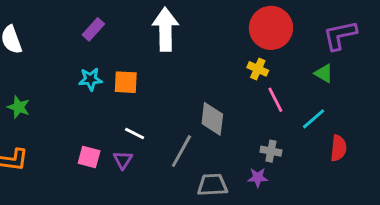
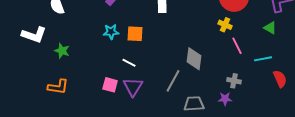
cyan line: (314, 119) -> (263, 59), turned 30
white line: (135, 133) -> (129, 63), moved
red semicircle: (338, 148) -> (280, 79), turned -30
purple triangle: (123, 160) -> (133, 87), size x1.5

